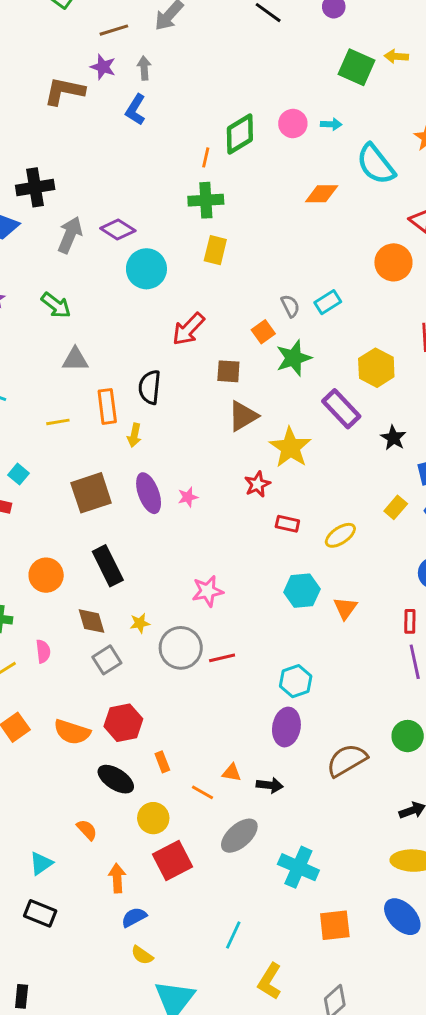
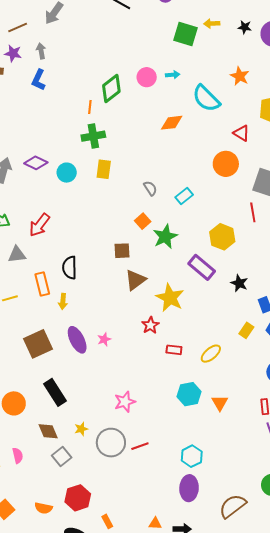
cyan circle: (146, 269) -> (67, 173), moved, size x0.7
gray semicircle: (290, 306) -> (150, 188), moved
red arrow: (188, 329) -> (39, 225), moved
orange semicircle: (72, 732) -> (44, 508), size x0.7

